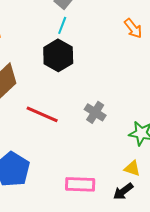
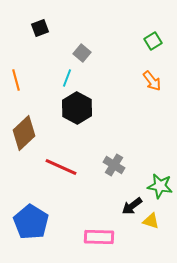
cyan line: (62, 25) -> (67, 78), moved
black arrow: (123, 191) -> (132, 206), moved

